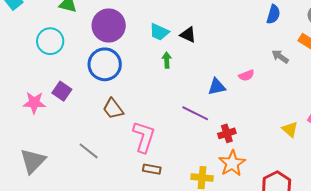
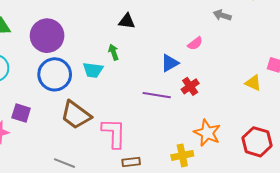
cyan trapezoid: (159, 32) -> (93, 70), moved
brown trapezoid: (113, 109) -> (76, 115), size x1.4
red cross: (227, 133) -> (190, 86), moved

